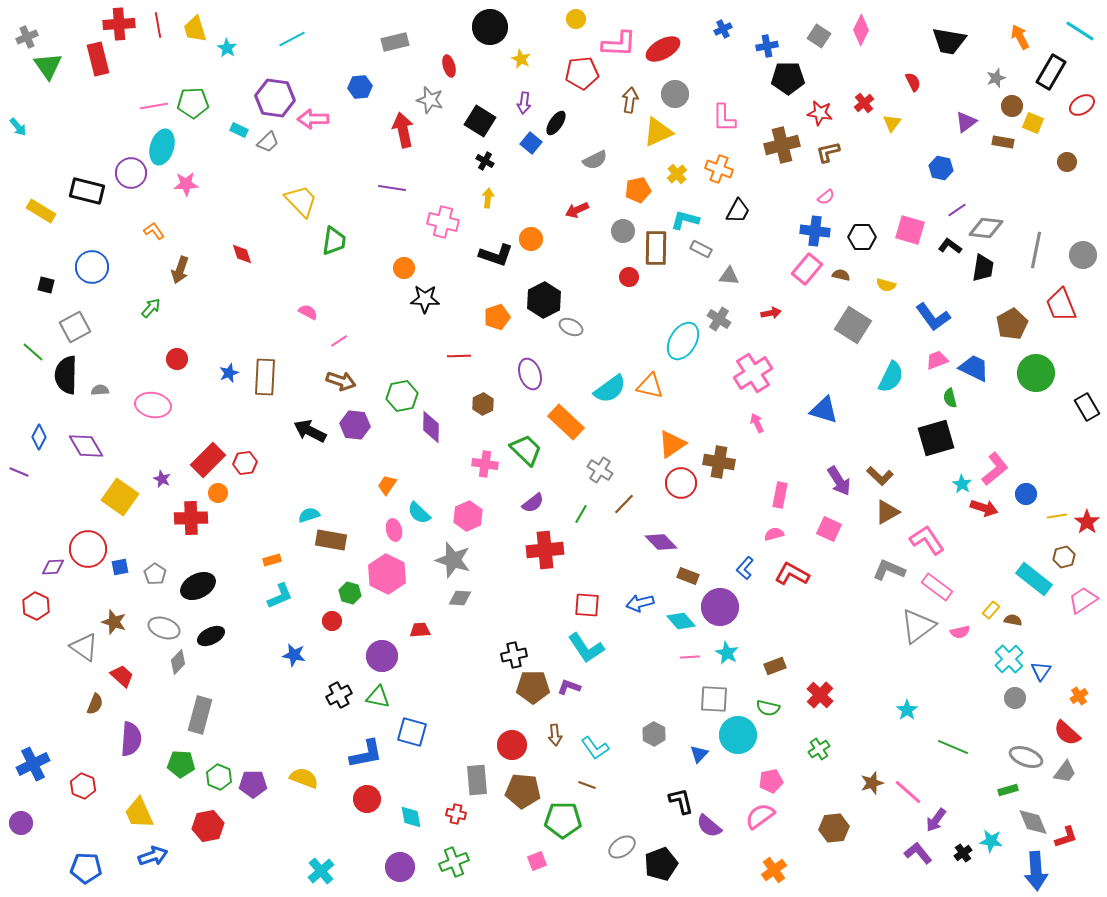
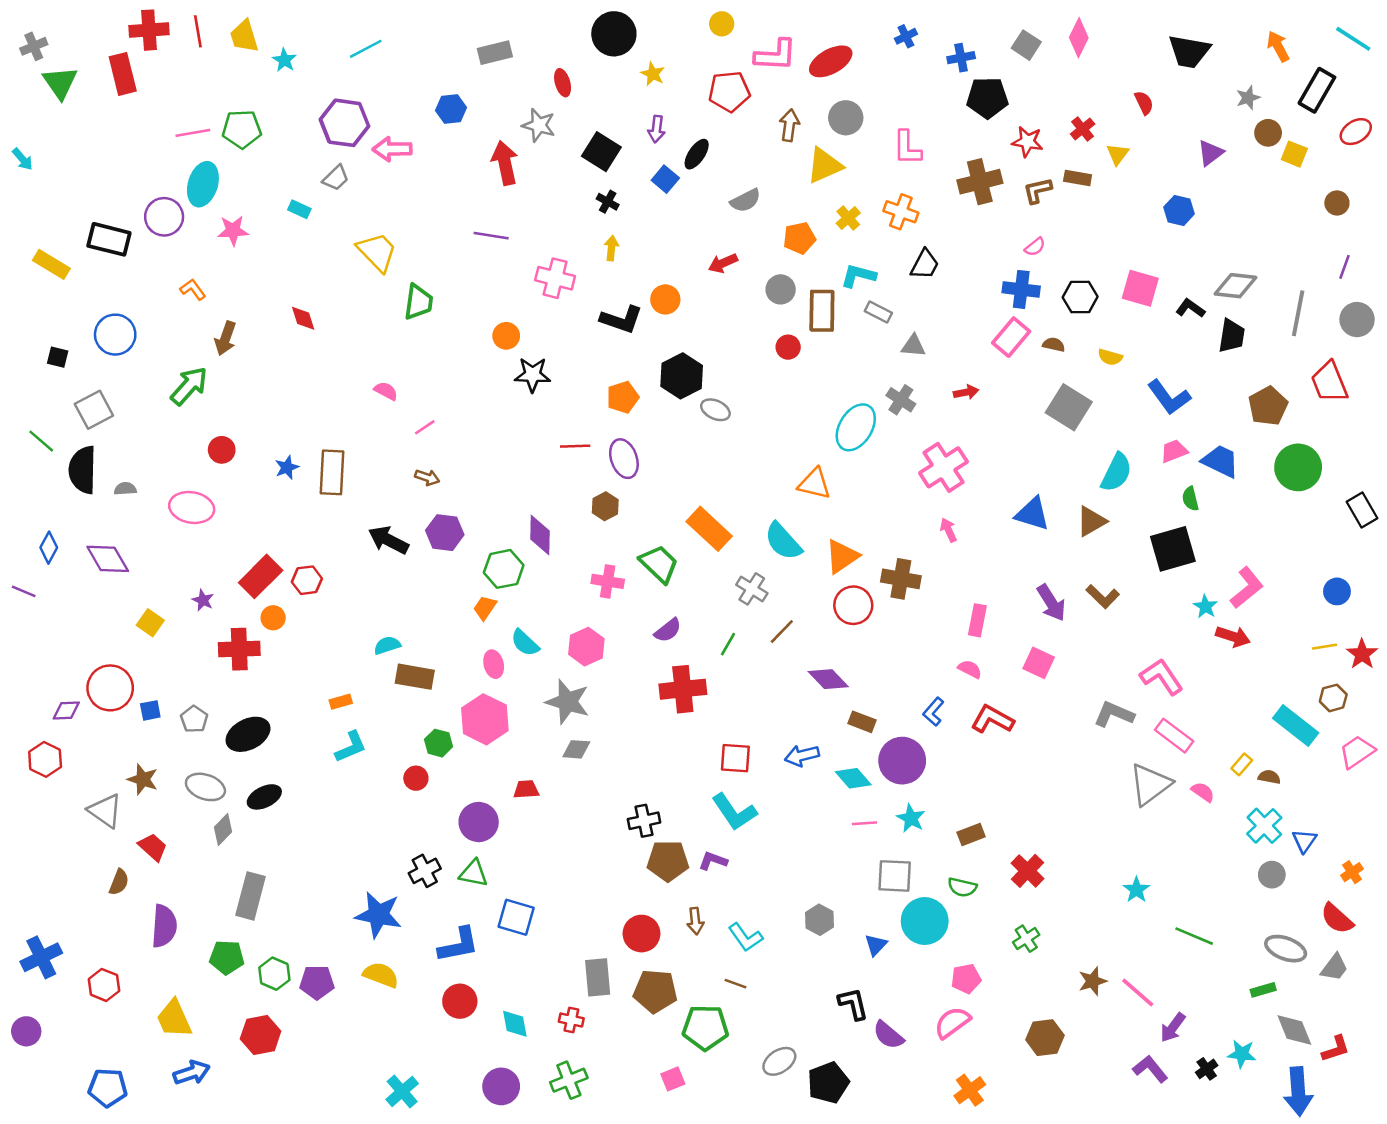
cyan rectangle: (239, 130) -> (299, 209), moved
brown rectangle: (1003, 142) -> (1078, 178), moved
purple line: (957, 210) -> (1344, 267), moved, turned -36
green arrow: (151, 308) -> (189, 386), size x1.6
purple ellipse: (530, 374) -> (624, 459), moved
brown arrow: (341, 381) -> (427, 477), size x0.7
cyan semicircle: (610, 389) -> (783, 541), moved, turned 84
green hexagon: (402, 396) -> (504, 569), moved
blue circle: (1026, 494) -> (1337, 591), moved
yellow square: (120, 497) -> (150, 623), size x0.6
brown triangle: (887, 512) -> (1091, 521), moved
pink semicircle: (774, 534) -> (970, 669), turned 42
pink semicircle: (960, 632) -> (1203, 792), turned -132
blue star: (294, 655) -> (378, 915), moved, size x1.6

